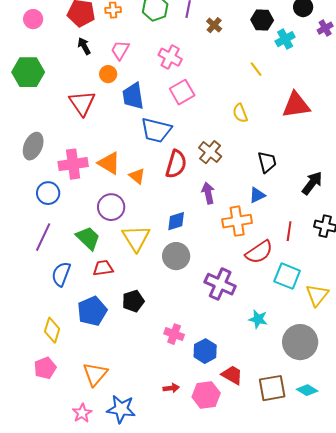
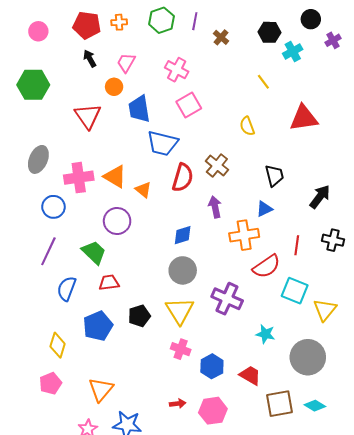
yellow triangle: (136, 238) -> (180, 311), moved
red trapezoid: (232, 375) -> (250, 375), moved

